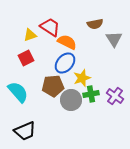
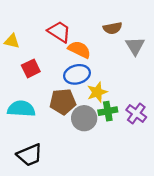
yellow triangle: (30, 35) -> (12, 41), moved, turned 32
blue ellipse: (65, 63) -> (77, 74), turned 35
cyan semicircle: (18, 92) -> (21, 109), turned -45

